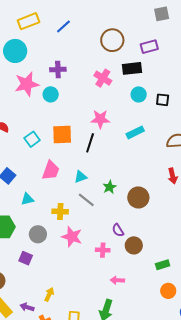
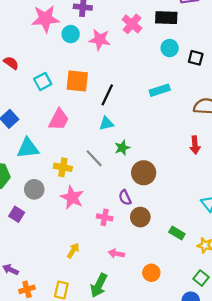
pink star: (100, 119) -> (100, 40), moved
cyan triangle: (81, 177) -> (106, 123), moved
brown circle: (138, 197) -> (144, 173), moved
cyan triangle: (27, 199) -> (28, 148), size x1.5
green rectangle: (163, 265) -> (177, 233), moved, turned 40
orange circle: (168, 291) -> (151, 273), moved
yellow arrow: (49, 294) -> (73, 250), moved

